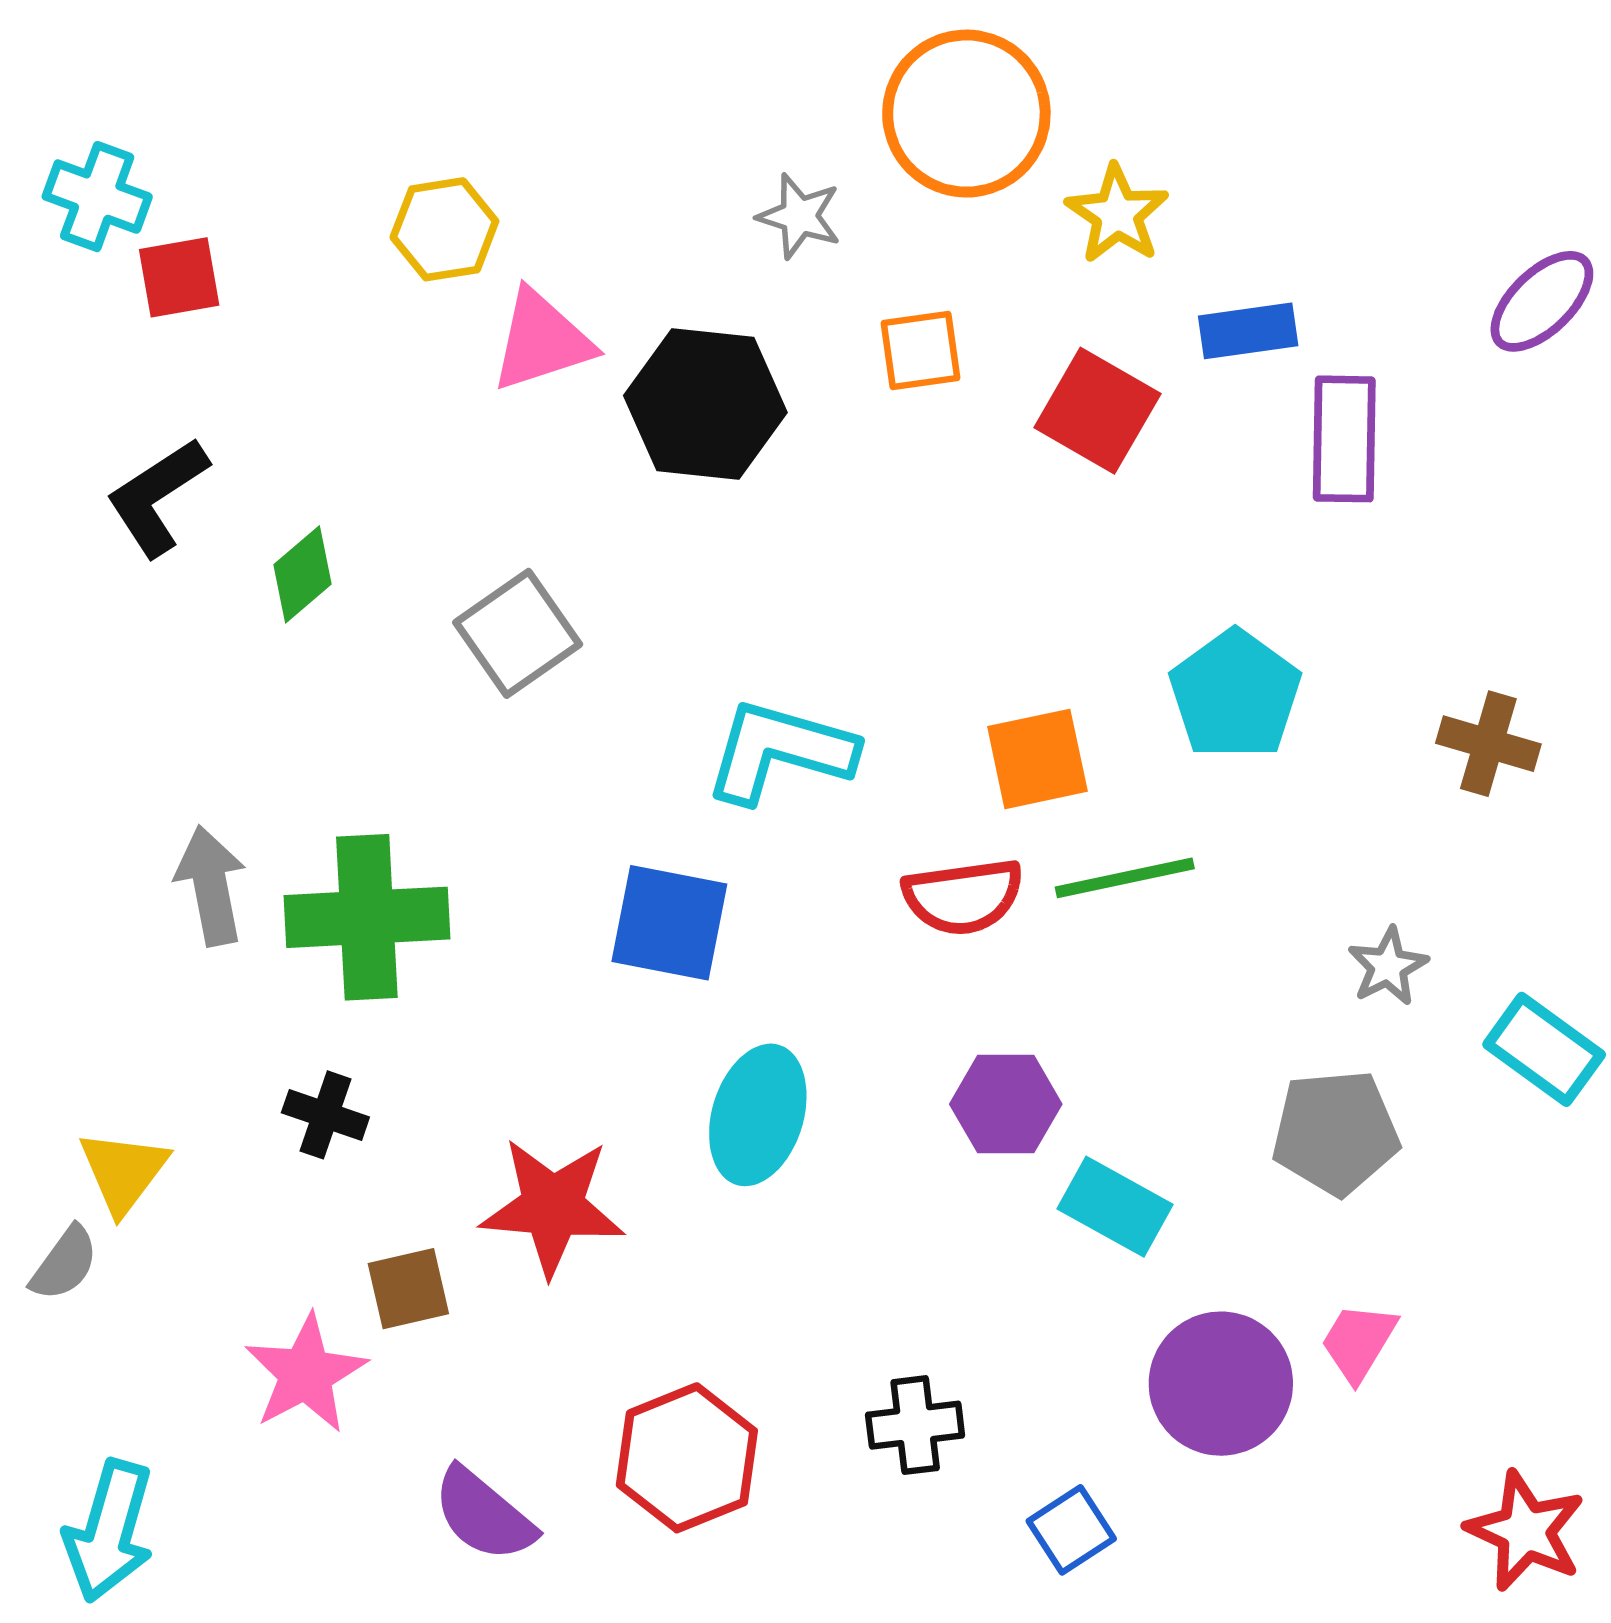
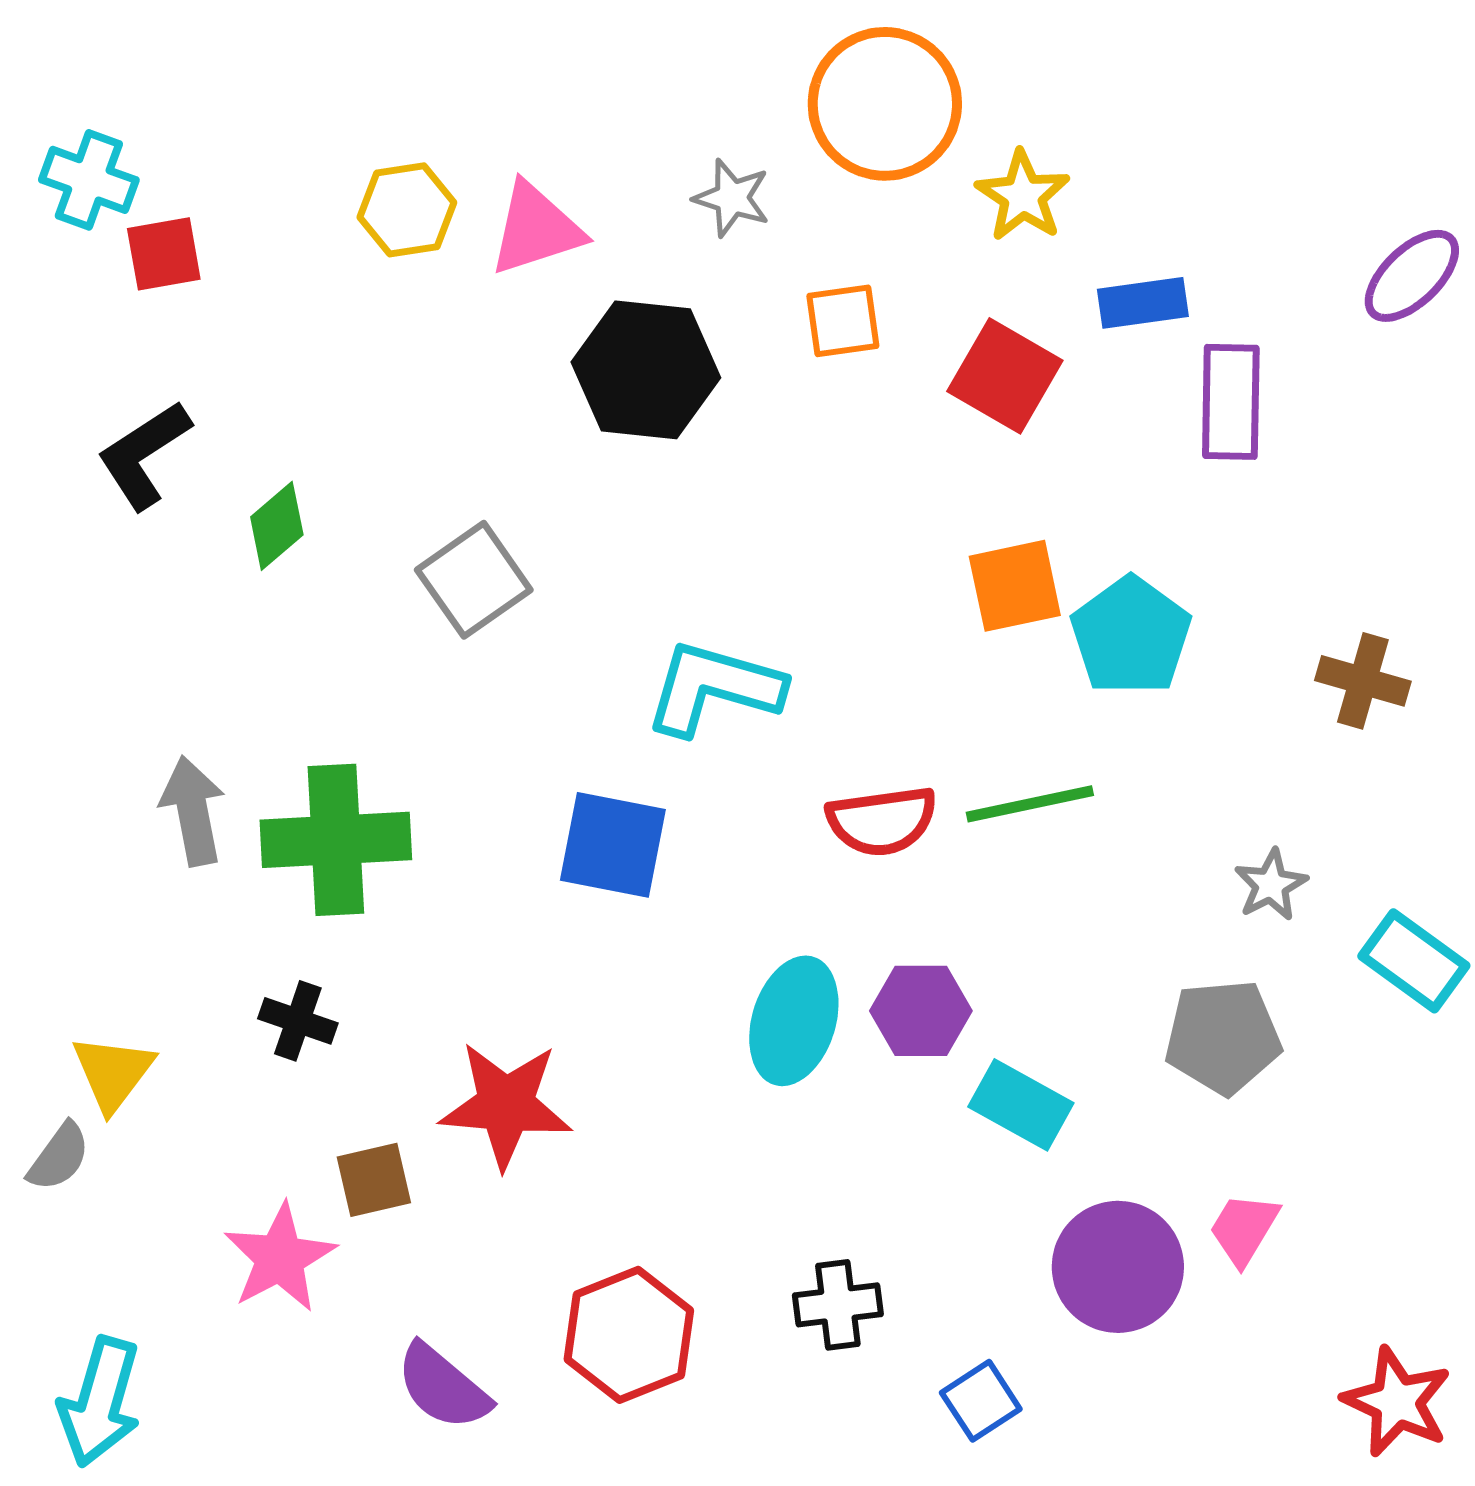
pink triangle: (542, 341) -> (536, 229), moved
orange square: (1037, 759) -> (1015, 586), moved
cyan ellipse: (758, 1115) -> (794, 1021), moved

